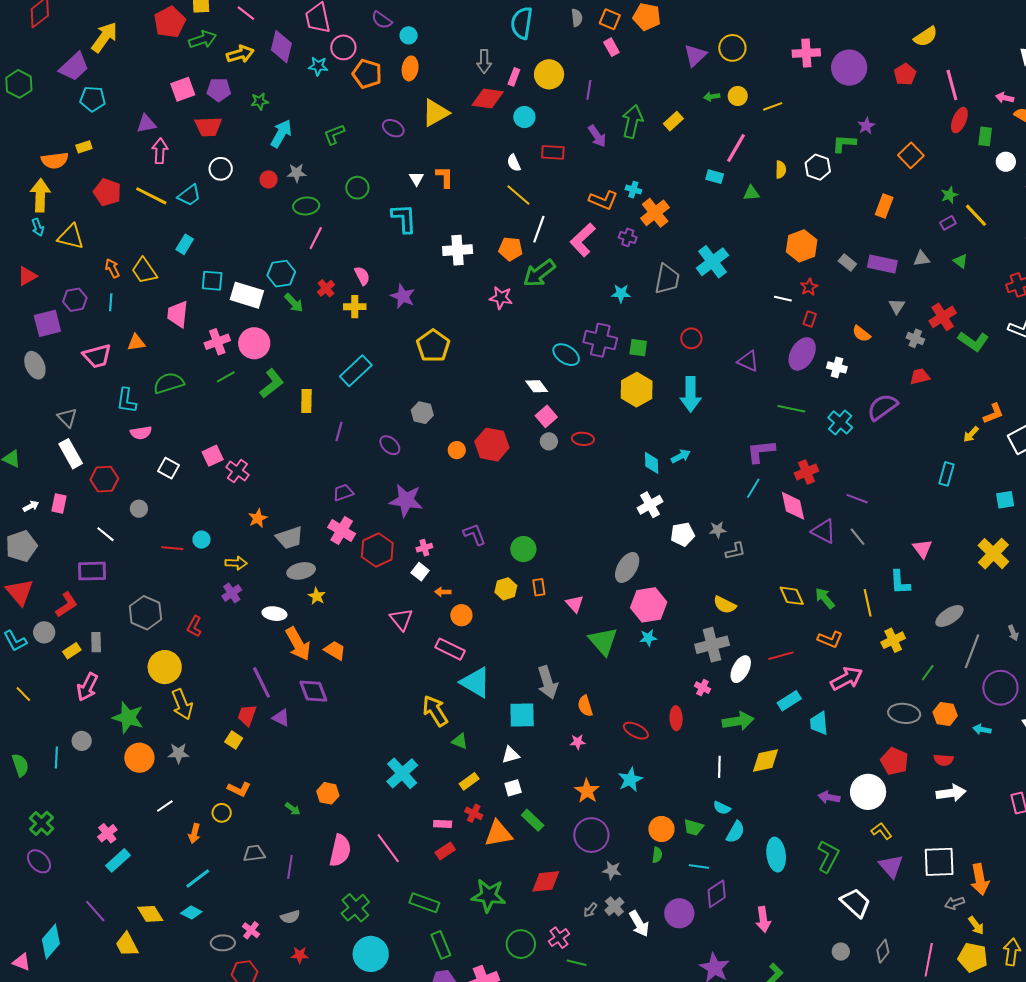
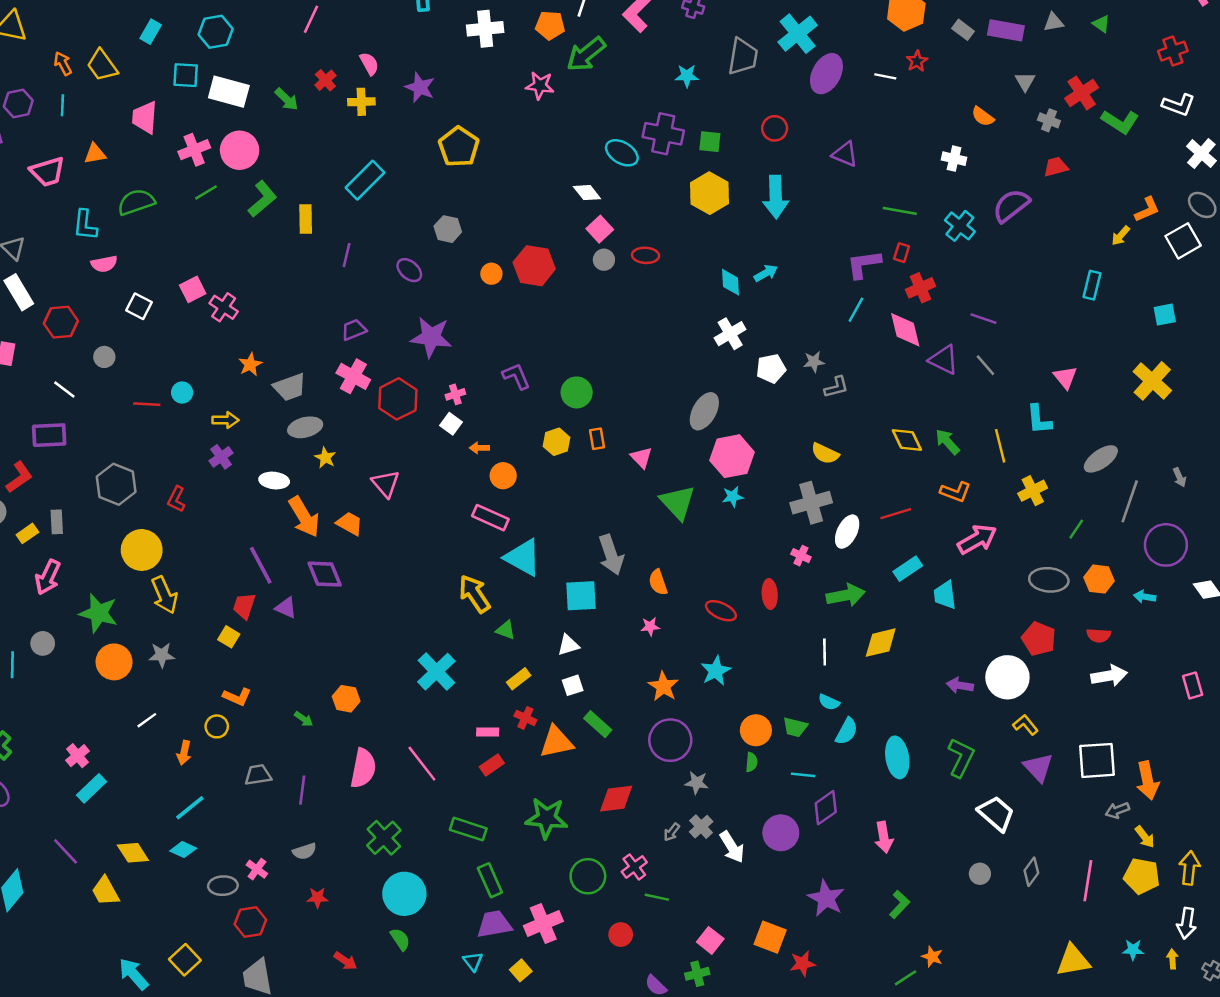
cyan hexagon: (281, 274) -> (216, 32), moved
red rectangle: (810, 319) -> (902, 253), moved
purple ellipse: (802, 354) -> (826, 74), moved
pink triangle: (401, 619) -> (386, 484), moved

